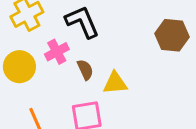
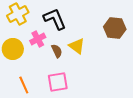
yellow triangle: (115, 83) -> (77, 46), moved, turned 42

